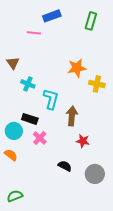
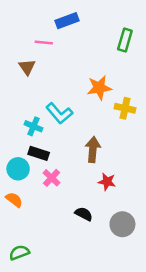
green rectangle: (91, 21) -> (125, 40), moved
brown triangle: (13, 63) -> (27, 67), moved
cyan cross: (28, 84) -> (34, 126), moved
cyan L-shape: (51, 99) -> (59, 113), moved, turned 125

